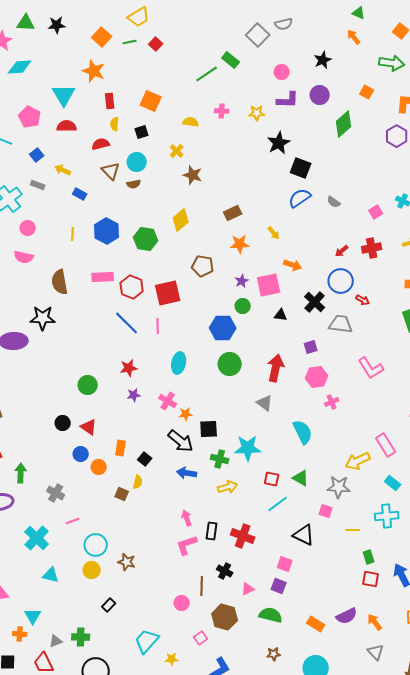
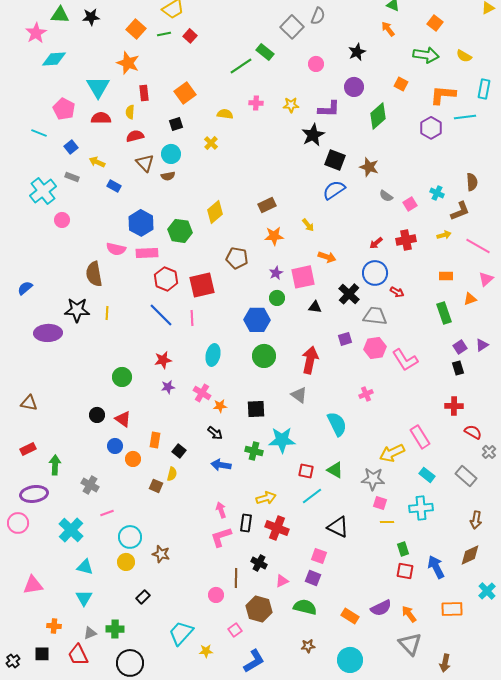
gray semicircle: (284, 24) -> (318, 16), turned -54
purple L-shape: (288, 100) -> (329, 109), moved
orange square: (151, 101) -> (185, 93), turned 30
yellow semicircle: (115, 124) -> (130, 112), moved
brown star: (193, 175) -> (369, 167), moved
gray semicircle: (334, 202) -> (386, 196), moved
yellow line: (73, 234) -> (107, 313), moved
pink semicircle: (24, 257) -> (116, 249), moved
pink rectangle: (103, 277) -> (147, 253), moved
pink hexagon: (317, 377) -> (375, 348), moved
black square: (209, 429) -> (256, 409), moved
black arrow: (181, 441) -> (215, 433), size x0.6
yellow arrow: (228, 487) -> (266, 498), moved
pink square: (326, 511) -> (380, 503), moved
cyan triangle: (33, 616) -> (84, 598), moved
gray triangle: (376, 652) -> (410, 644), size x1.4

